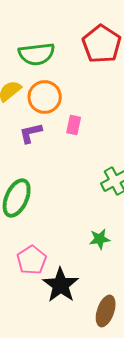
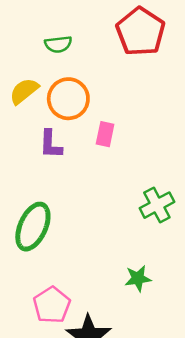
green semicircle: (37, 54) -> (58, 44), size x0.6
purple L-shape: (31, 133) -> (51, 144), turned -75

